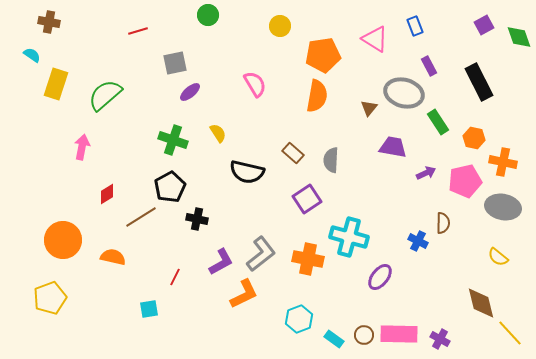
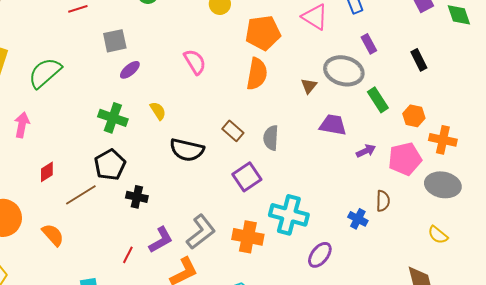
black rectangle: (479, 82) -> (419, 60), size x0.6
orange semicircle: (113, 257) -> (53, 235), turned 35
red line: (175, 277) -> (128, 255), moved

